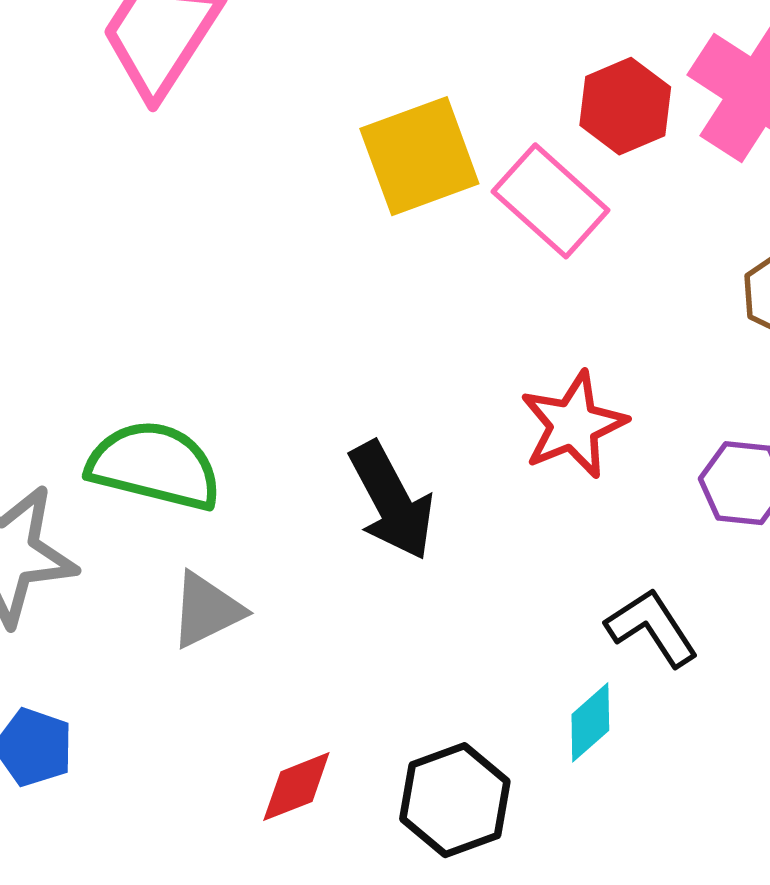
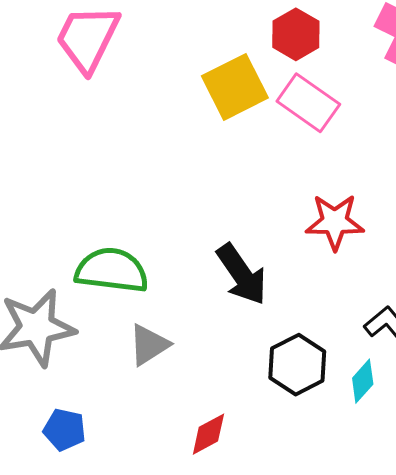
red hexagon: (625, 106) -> (296, 34), moved
red star: (573, 425) -> (335, 222), turned 30
black hexagon: (455, 800) -> (297, 365), moved

